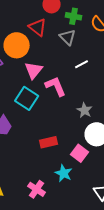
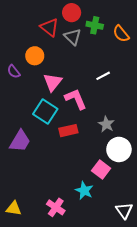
red triangle: (38, 27) -> (49, 27), moved
gray triangle: (68, 37) -> (73, 37), moved
orange circle: (17, 45) -> (35, 56), size x0.7
red rectangle: (49, 142) -> (68, 131), moved

